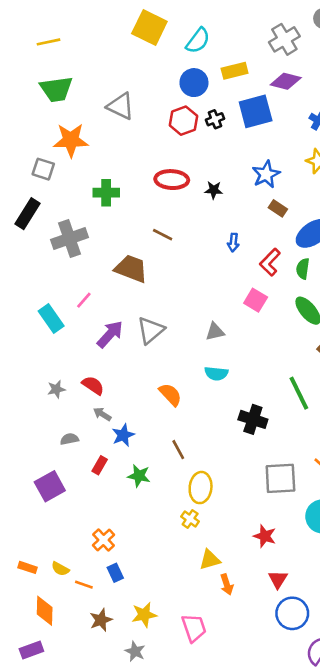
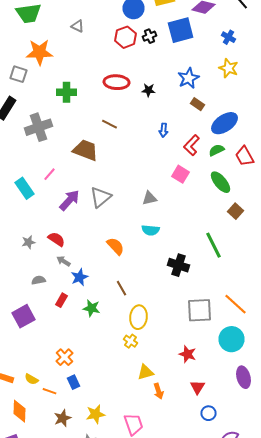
gray triangle: (121, 106) -> (78, 26), size x0.6
green semicircle: (303, 269) -> (216, 150), turned 56
blue circle: (292, 613) -> (208, 413), size x0.6

